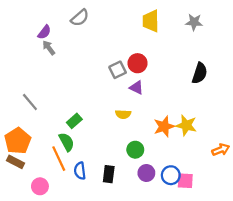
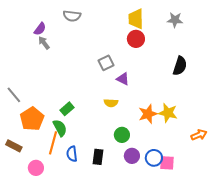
gray semicircle: (80, 18) -> (72, 16), turned 48
red circle: (138, 63) -> (136, 39), moved
gray line: (30, 102) -> (14, 95), moved
orange pentagon: (18, 141) -> (32, 119), moved
orange line: (59, 159) -> (53, 143), turned 40

